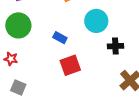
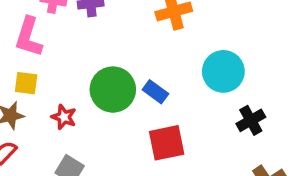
green circle: (18, 25) -> (113, 90), moved
black cross: (115, 46) -> (251, 120), turned -35

